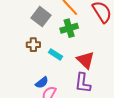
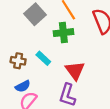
brown cross: (33, 45) -> (18, 61), moved

